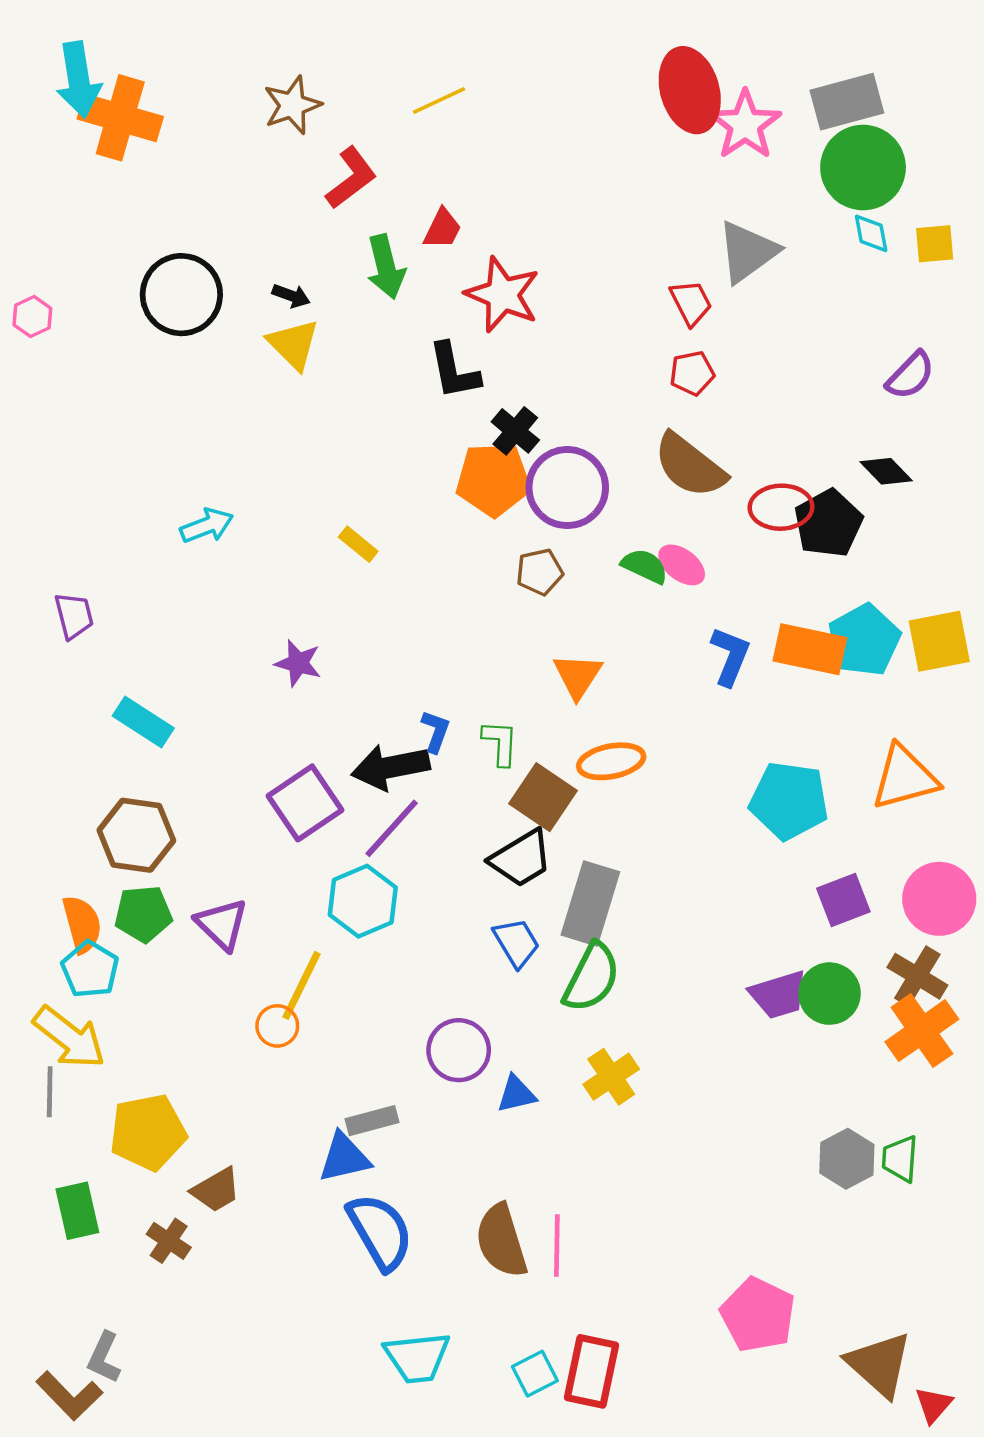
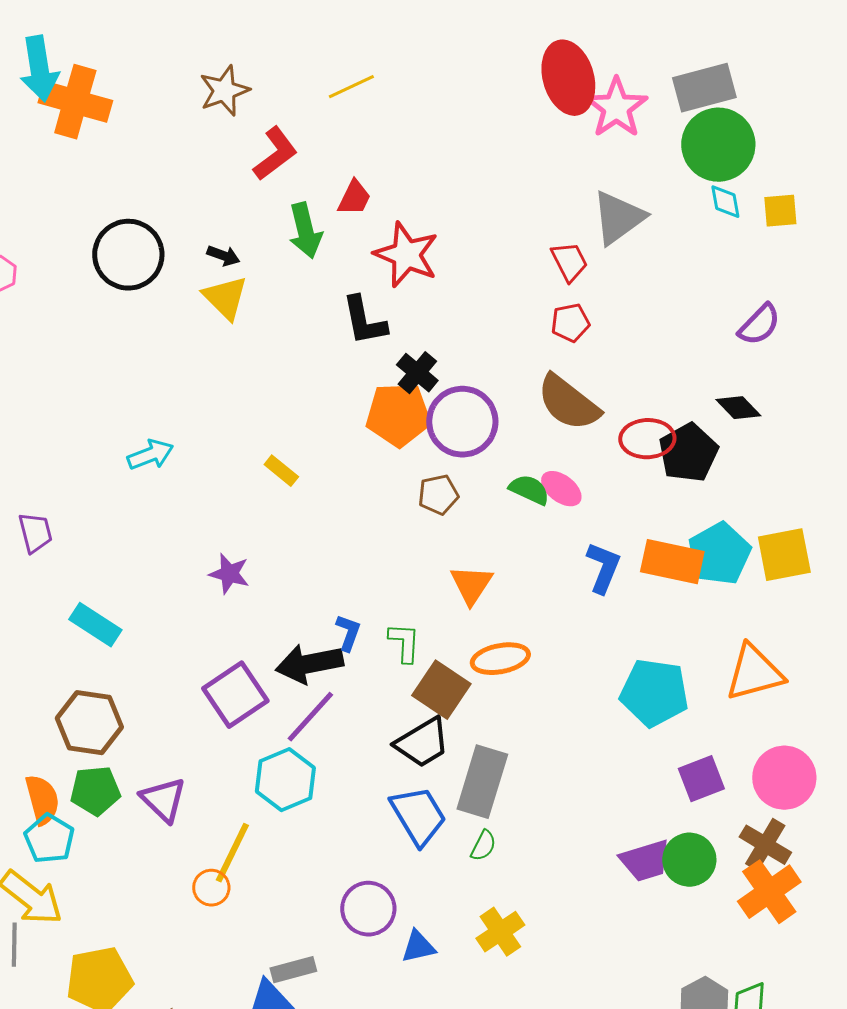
blue trapezoid: (516, 943) -> (418, 816), size x1.4
green semicircle: (592, 977) -> (483, 846), size x0.5

